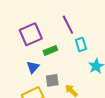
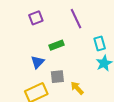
purple square: (31, 34) -> (36, 18), moved, size x0.6
cyan rectangle: (81, 44) -> (100, 44), moved

